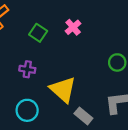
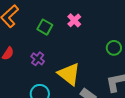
purple cross: (27, 69) -> (38, 59), turned 32

